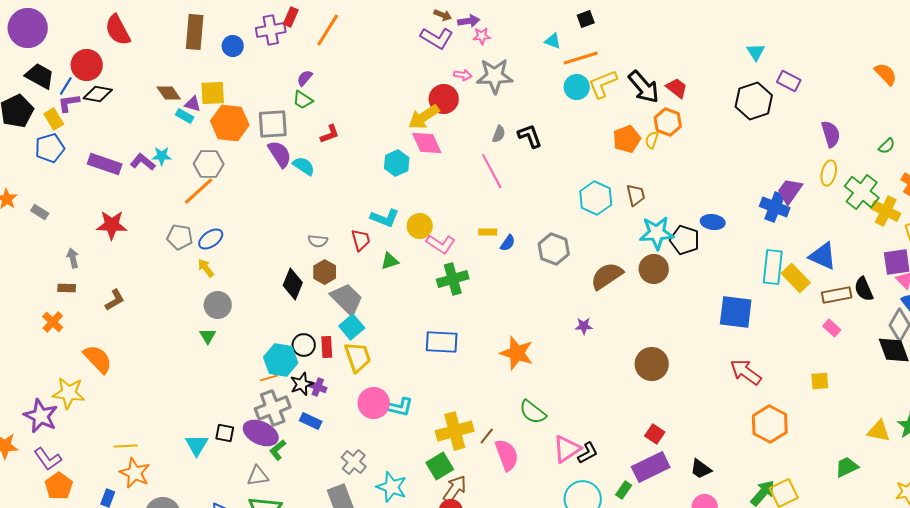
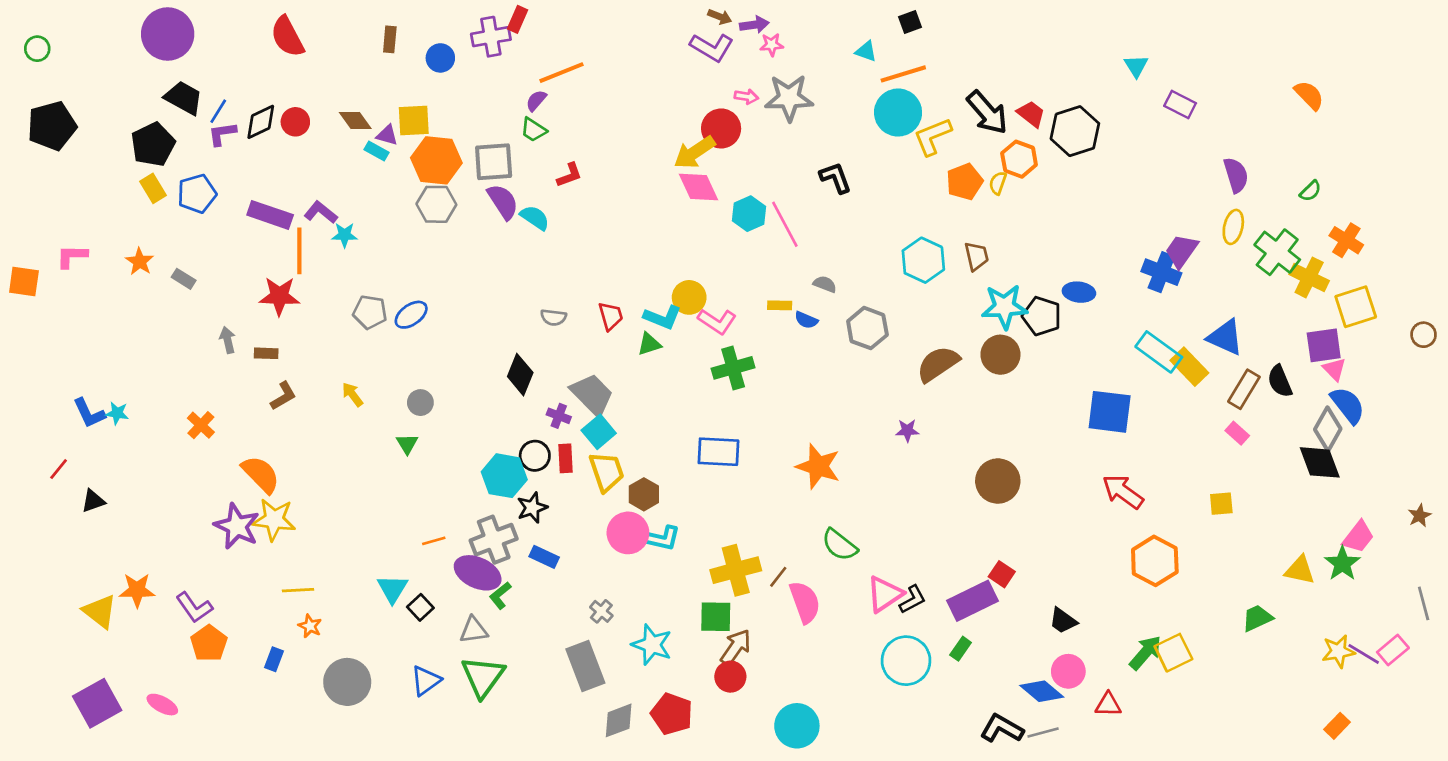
orange line: (328, 30) -> (561, 73), moved, turned 36
brown rectangle: (195, 32) -> (390, 39), size x0.6
red circle: (87, 65) -> (295, 122), moved, size x0.7
yellow L-shape: (603, 84) -> (933, 136), moved
cyan circle: (577, 87) -> (898, 113), size x1.4
black diamond: (98, 94) -> (261, 122), turned -36
black hexagon: (754, 101) -> (1075, 131), moved
yellow rectangle: (54, 119) -> (153, 188), moved
gray semicircle: (499, 134) -> (825, 284), moved, turned -90
cyan star: (162, 156) -> (345, 235), moved
cyan hexagon: (397, 163) -> (749, 214), moved
gray hexagon: (209, 164) -> (436, 204), moved
orange line: (199, 191) -> (299, 251), moved, turned -48
cyan L-shape: (385, 218) -> (663, 317), moved
blue semicircle: (508, 243) -> (806, 320), turned 78
cyan rectangle: (773, 267) -> (1159, 352), turned -60
yellow arrow: (206, 268) -> (353, 395), moved
brown hexagon: (325, 272) -> (644, 494), moved
brown rectangle: (67, 288) -> (266, 353), moved
brown rectangle: (837, 295) -> (1244, 389), turned -48
gray circle: (218, 305) -> (420, 403), size x0.7
orange line: (269, 378) -> (434, 541), moved
purple cross: (318, 387) -> (559, 416), moved
yellow star: (69, 393) -> (274, 520), moved
purple star: (41, 416) -> (237, 526), moved
black square: (225, 433) -> (420, 607), moved, turned 36
gray cross: (354, 462) -> (601, 611), size x0.7
green square: (440, 466) -> (716, 617), turned 32
purple rectangle: (651, 467) -> (973, 601), moved
orange star: (135, 473) -> (310, 626), size x0.6

